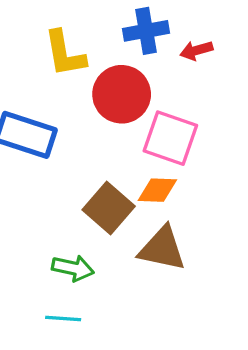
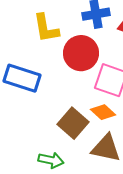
orange diamond: (157, 190) -> (103, 112), turned 40

